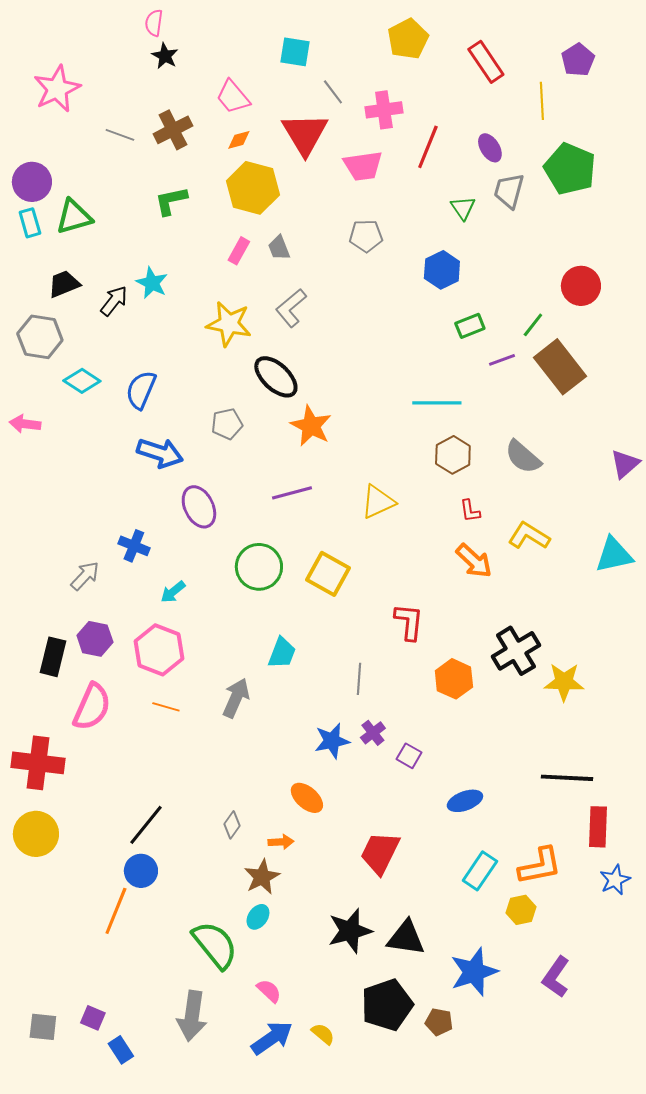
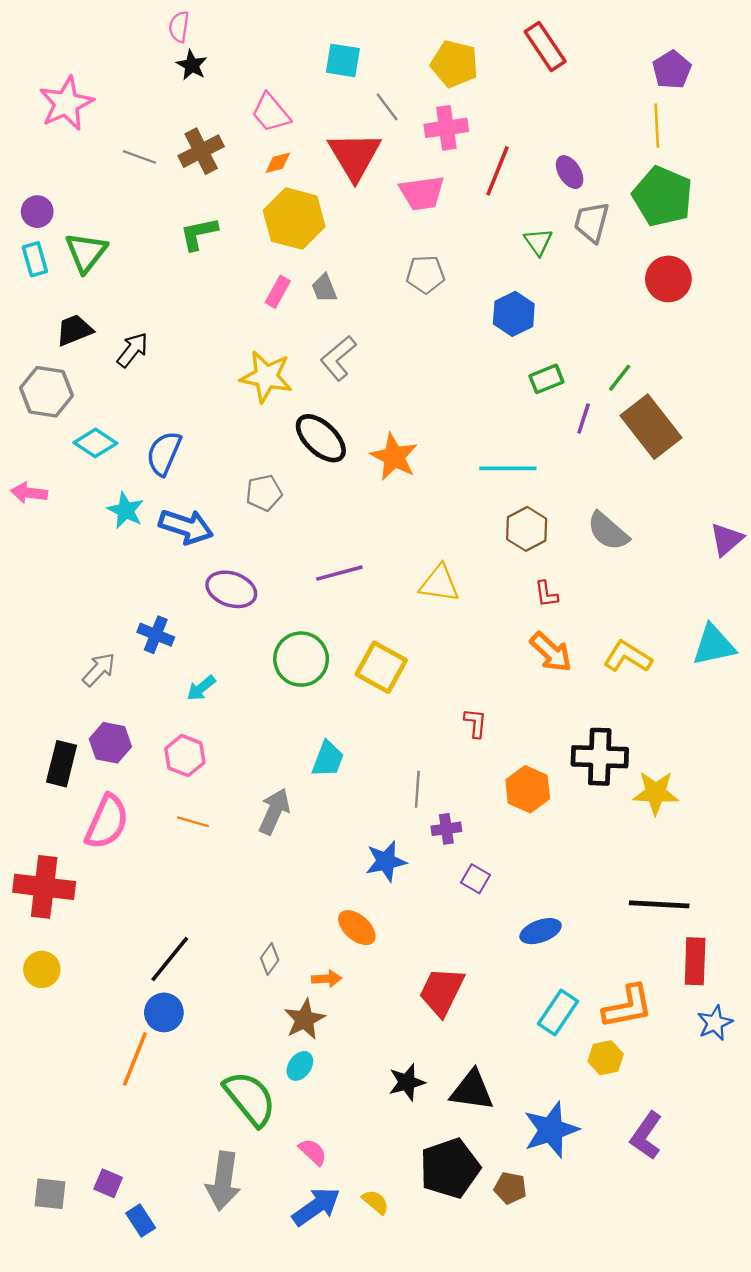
yellow pentagon: (408, 39) -> (454, 64), moved, turned -30
red rectangle: (486, 62) -> (545, 47), moved
yellow line: (542, 101) -> (657, 126), moved
purple circle: (32, 182) -> (37, 212), size x0.7
green triangle: (74, 217) -> (86, 252), turned -36
cyan star: (152, 283) -> (126, 510), moved
red circle: (581, 286) -> (668, 279), moved
purple line: (502, 360) -> (584, 418), turned -52
orange star: (311, 426) -> (394, 457), moved
yellow triangle: (378, 502) -> (439, 584), turned 33
purple ellipse: (199, 507) -> (231, 589), turned -45
yellow L-shape: (529, 536) -> (628, 657), moved
red L-shape: (409, 622) -> (475, 723), size x0.7
pink hexagon: (159, 650) -> (185, 756), size x0.7
black cross: (516, 651) -> (600, 757), turned 33
purple cross: (373, 733) -> (446, 829), moved, turned 30
yellow circle: (36, 834) -> (42, 969), size x0.7
black star: (350, 931) -> (407, 1082), size x0.7

